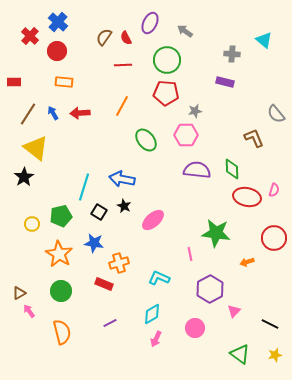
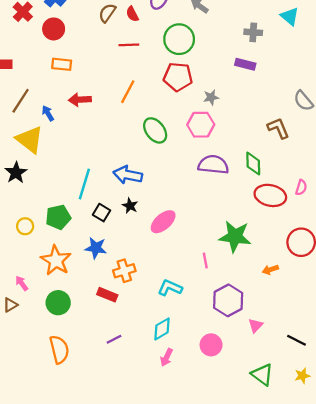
blue arrow: (53, 113) -> (48, 113), moved
pink arrow: (29, 311) -> (22, 283), moved

